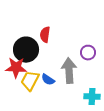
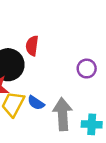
gray arrow: (69, 71) -> (63, 114), moved

